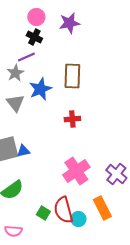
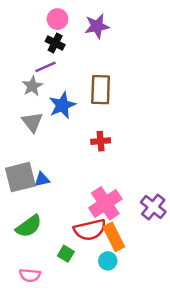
orange rectangle: (102, 208) -> (114, 237), moved
red semicircle: (63, 210) -> (90, 230), moved, turned -88

